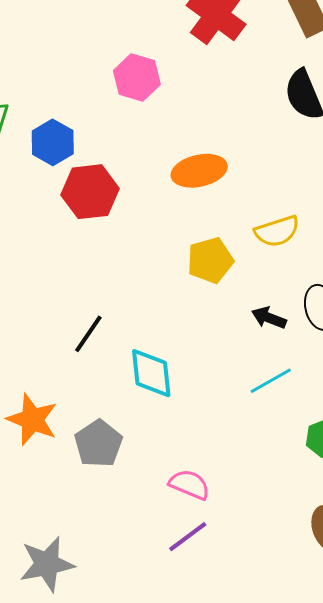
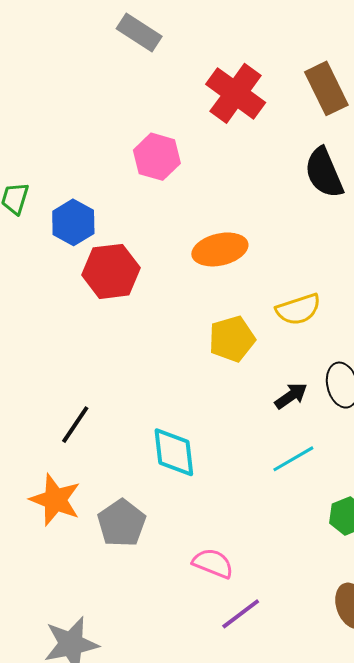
black arrow: (269, 318) -> (291, 396), turned 124
black line: (88, 334) -> (75, 425), moved
purple line: (188, 537) -> (241, 614), moved

